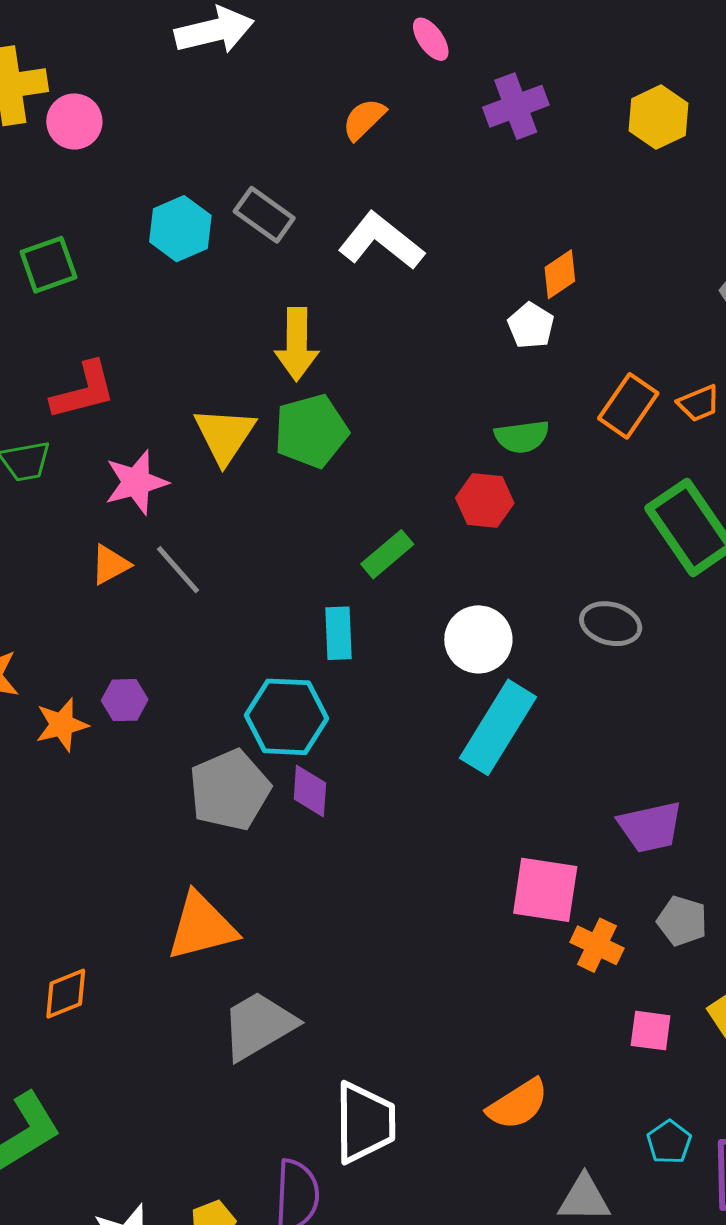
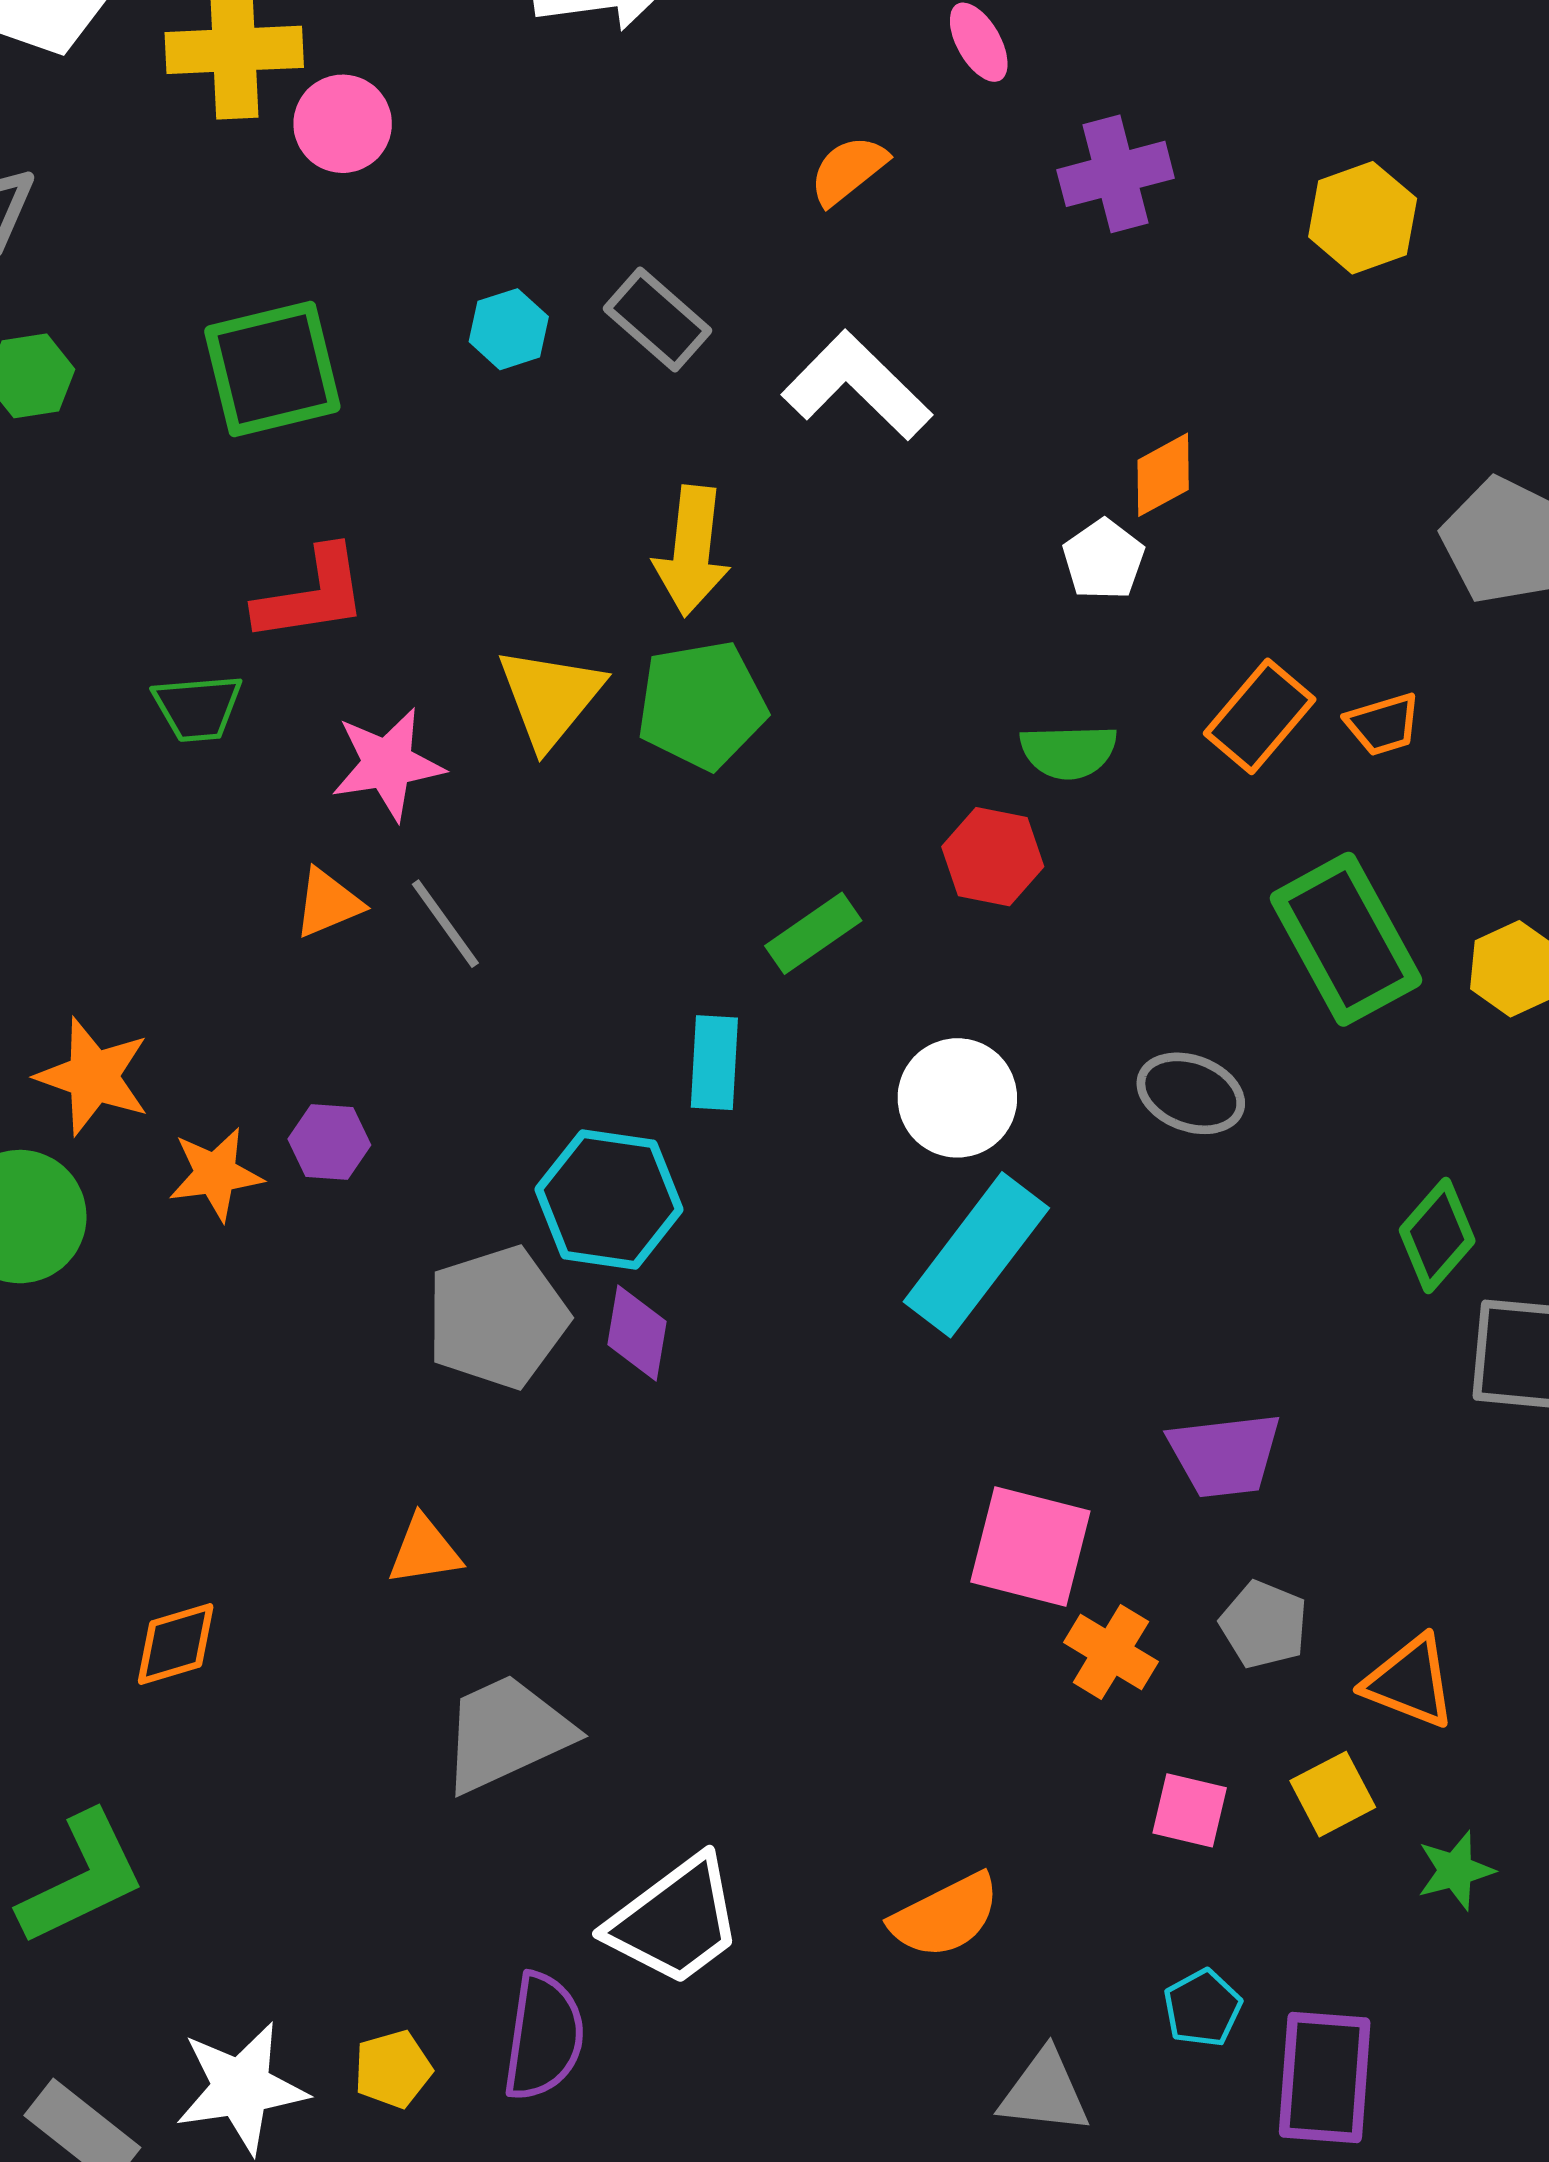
cyan hexagon: (180, 229) -> (509, 329), size x0.7
green square: (48, 265) -> (272, 369), size x1.4
orange triangle: (202, 927) -> (424, 1551), size x0.6
white trapezoid: (365, 1122) -> (675, 1921), turned 48

